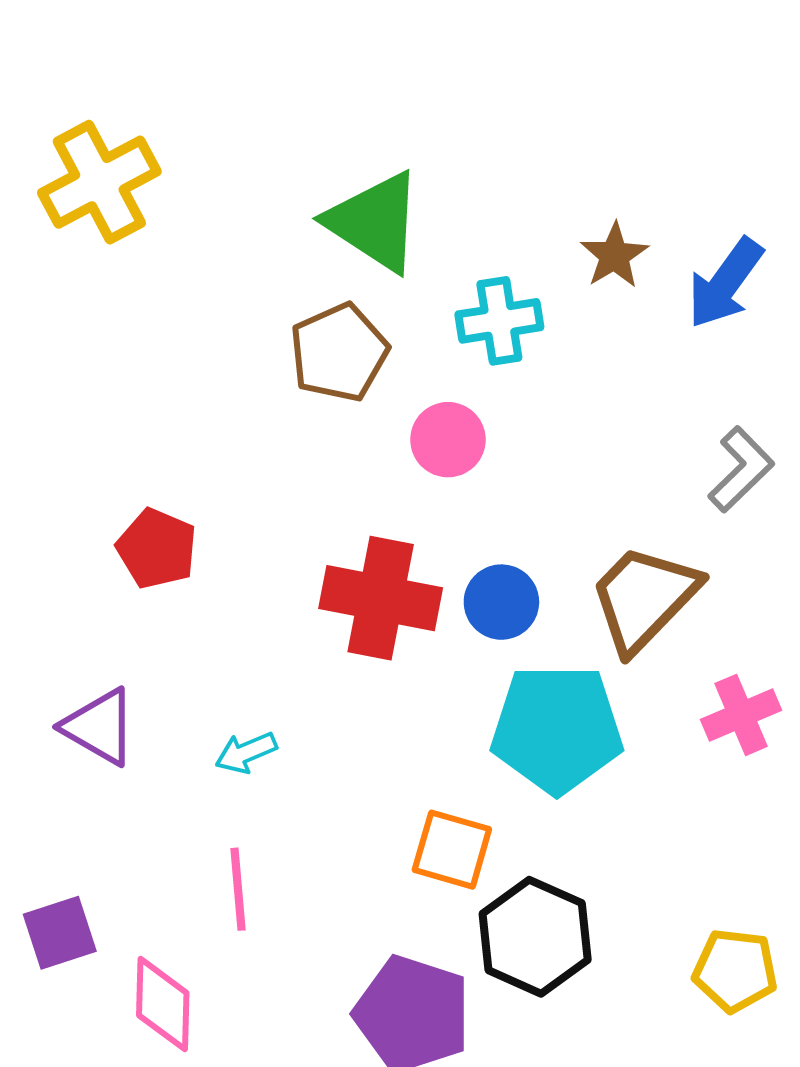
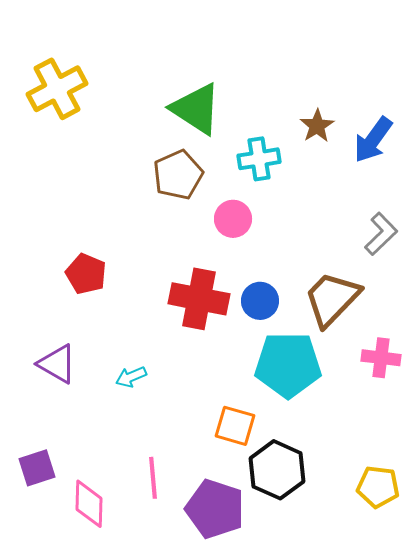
pink cross: (741, 715) -> (381, 358), turned 30
pink line: (238, 889) -> (153, 478), moved

